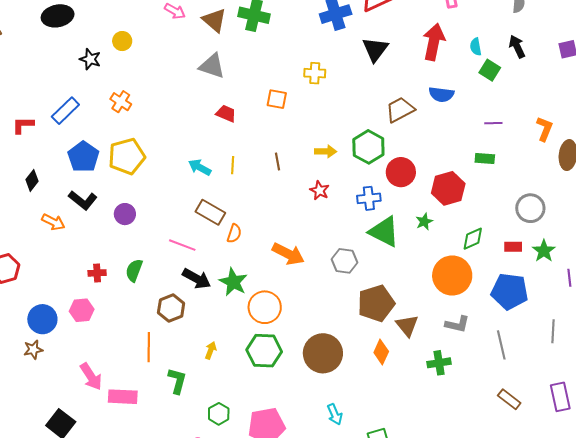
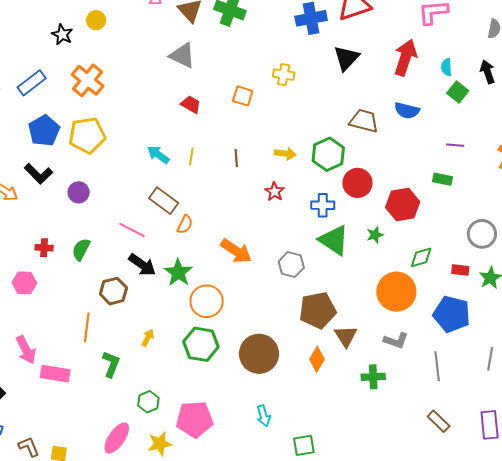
orange cross: (121, 102) -> (88, 80), size x1.5
brown trapezoid: (400, 110) -> (364, 121), turned 36

